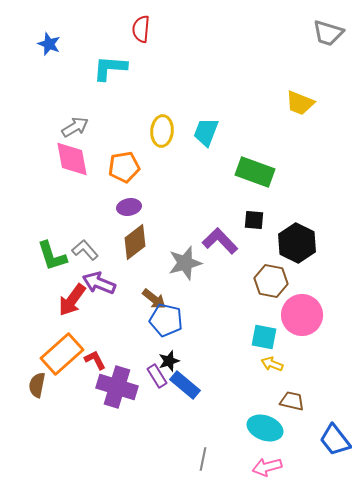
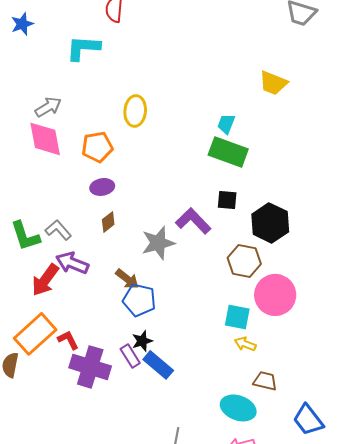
blue star: (49, 44) -> (22, 24), turned 30
cyan trapezoid: (206, 132) -> (226, 124), moved, size x0.7
brown diamond: (135, 242) -> (108, 222), size x0.6

